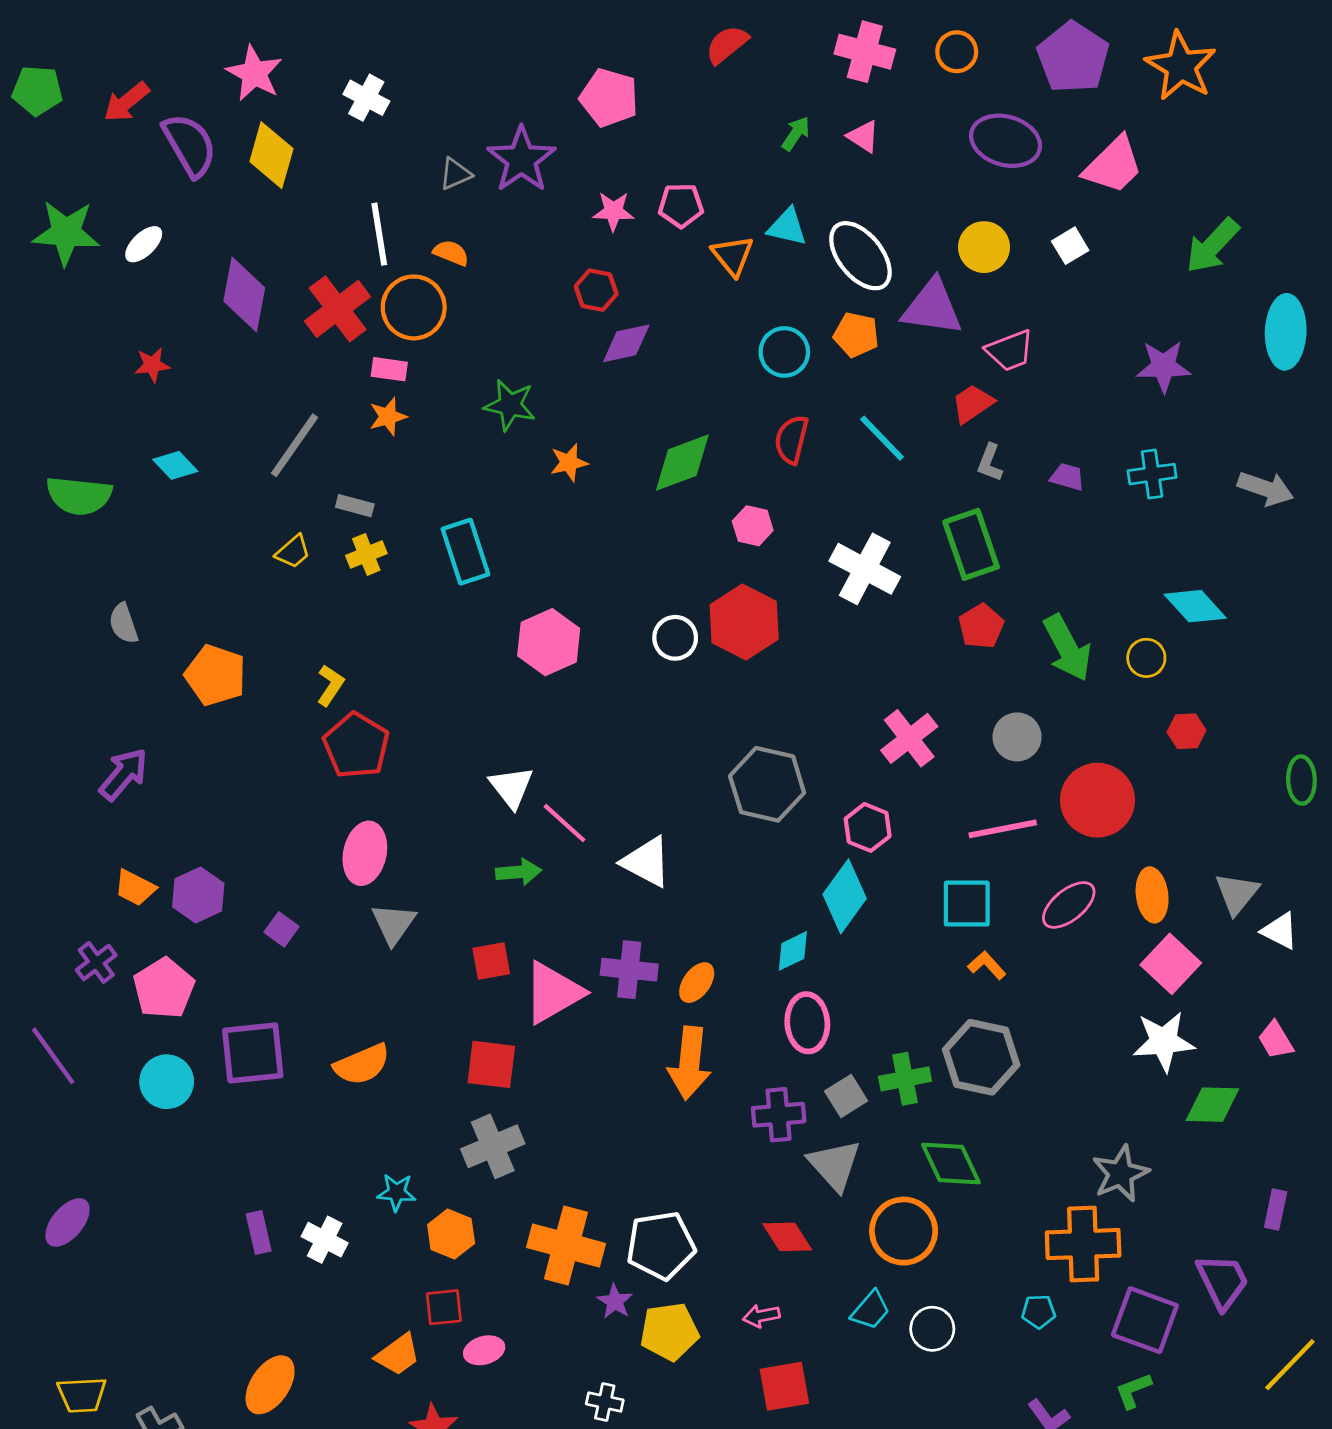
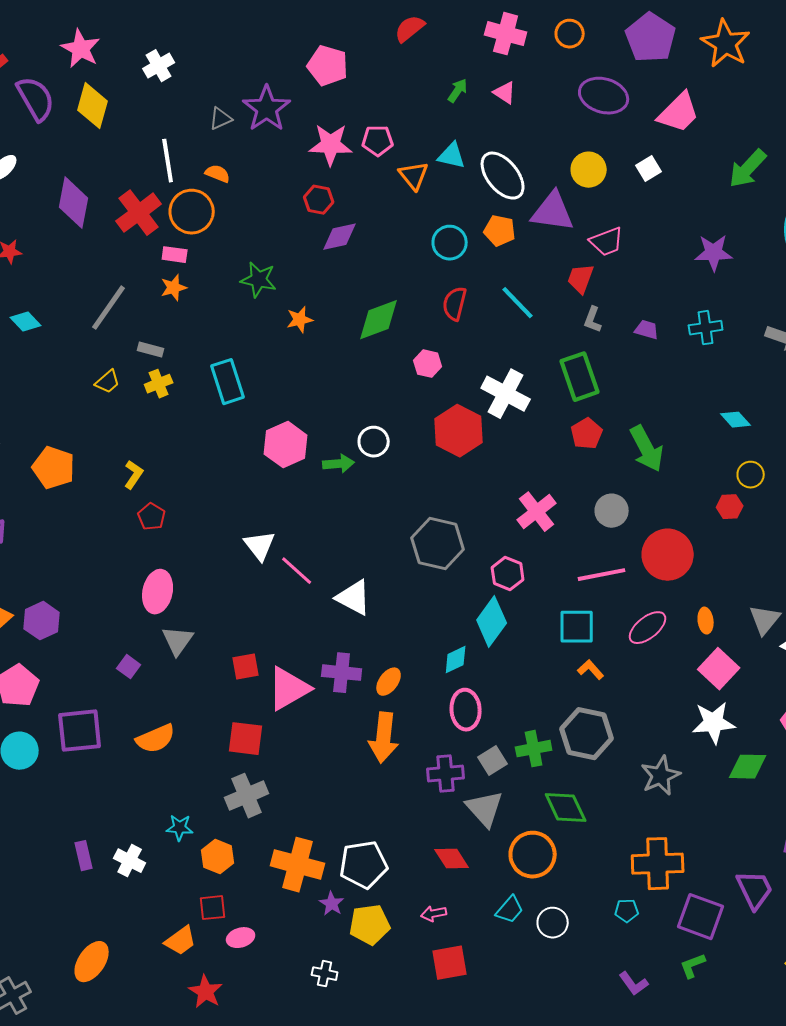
white cross: (366, 98) -> (159, 66), turned 32
pink star: (613, 211) -> (331, 145), size x1.5
red trapezoid: (973, 404) -> (581, 279), turned -36
cyan diamond: (1195, 606) -> (736, 420), size x0.7
red hexagon: (744, 622) -> (459, 431), moved
yellow circle: (1146, 658) -> (751, 475), moved
red pentagon: (356, 746) -> (152, 517), size x0.6
green arrow: (519, 872) -> (339, 464), moved
orange ellipse: (1152, 895) -> (706, 621), size x0.7
purple square: (282, 929) -> (129, 667), moved
gray star: (1120, 1174) -> (661, 776), moved

